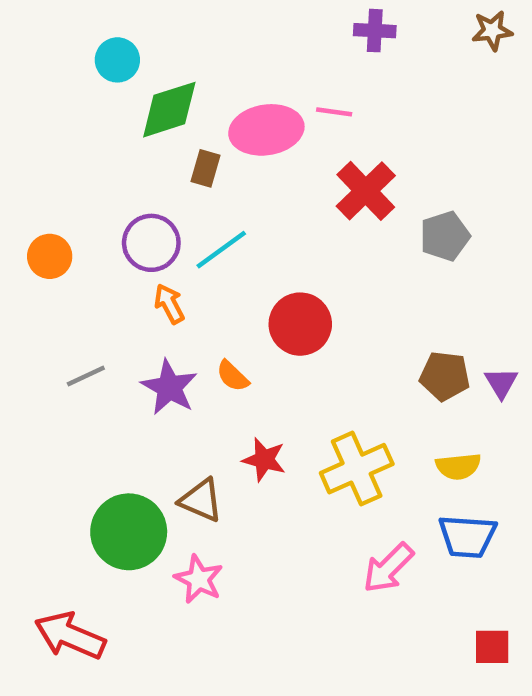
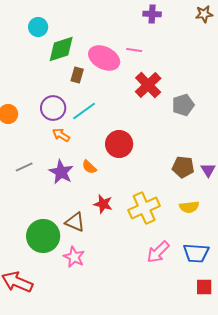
pink ellipse: (266, 130) -> (104, 58), turned 36
orange arrow: (169, 304) -> (61, 135), turned -30
blue trapezoid: (467, 536) -> (196, 253), moved

